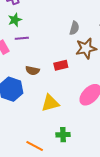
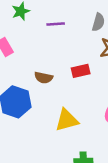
purple line: (22, 38) -> (56, 24), moved

